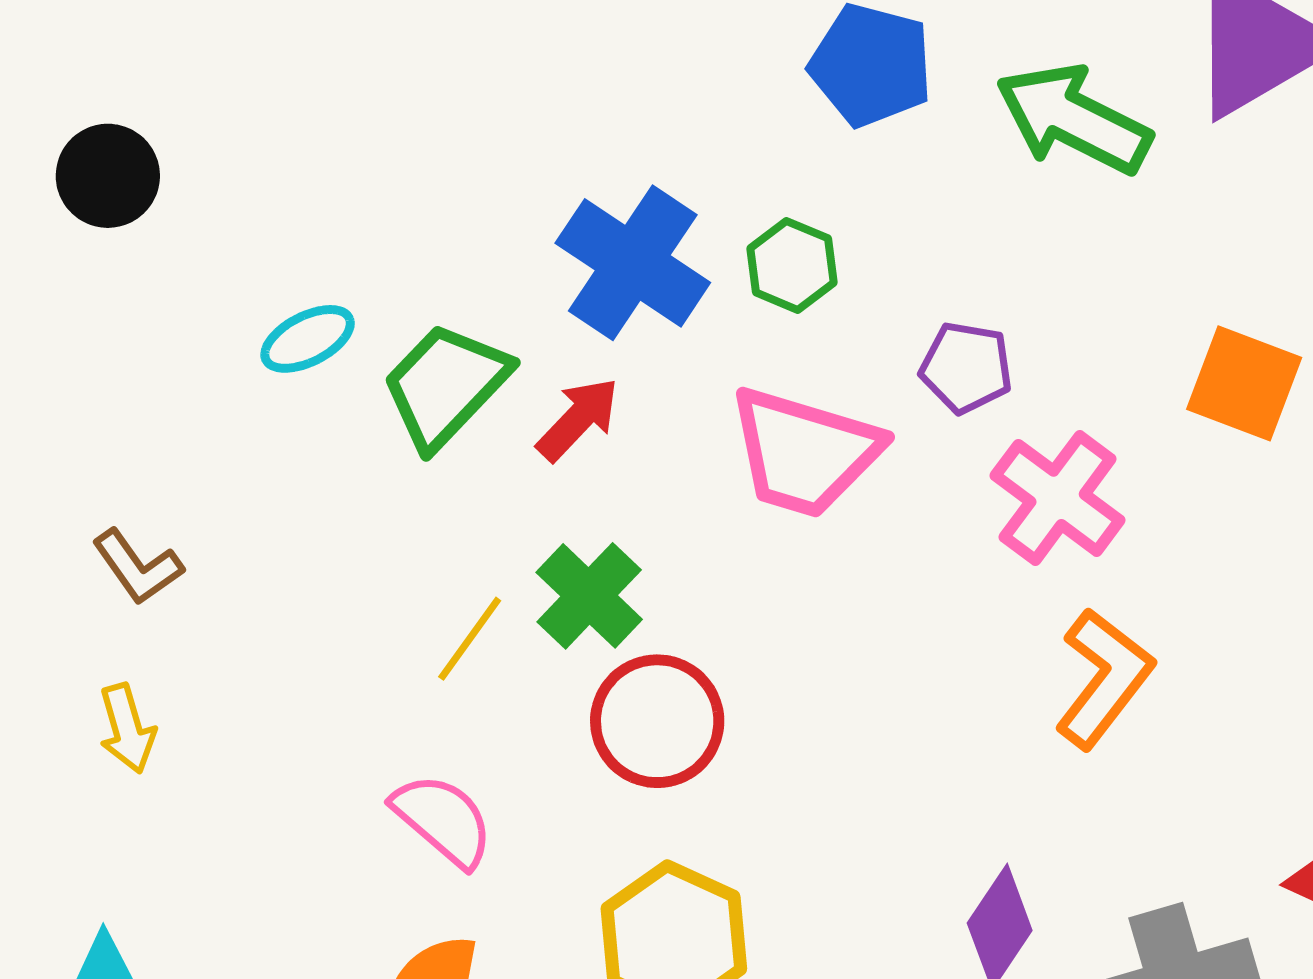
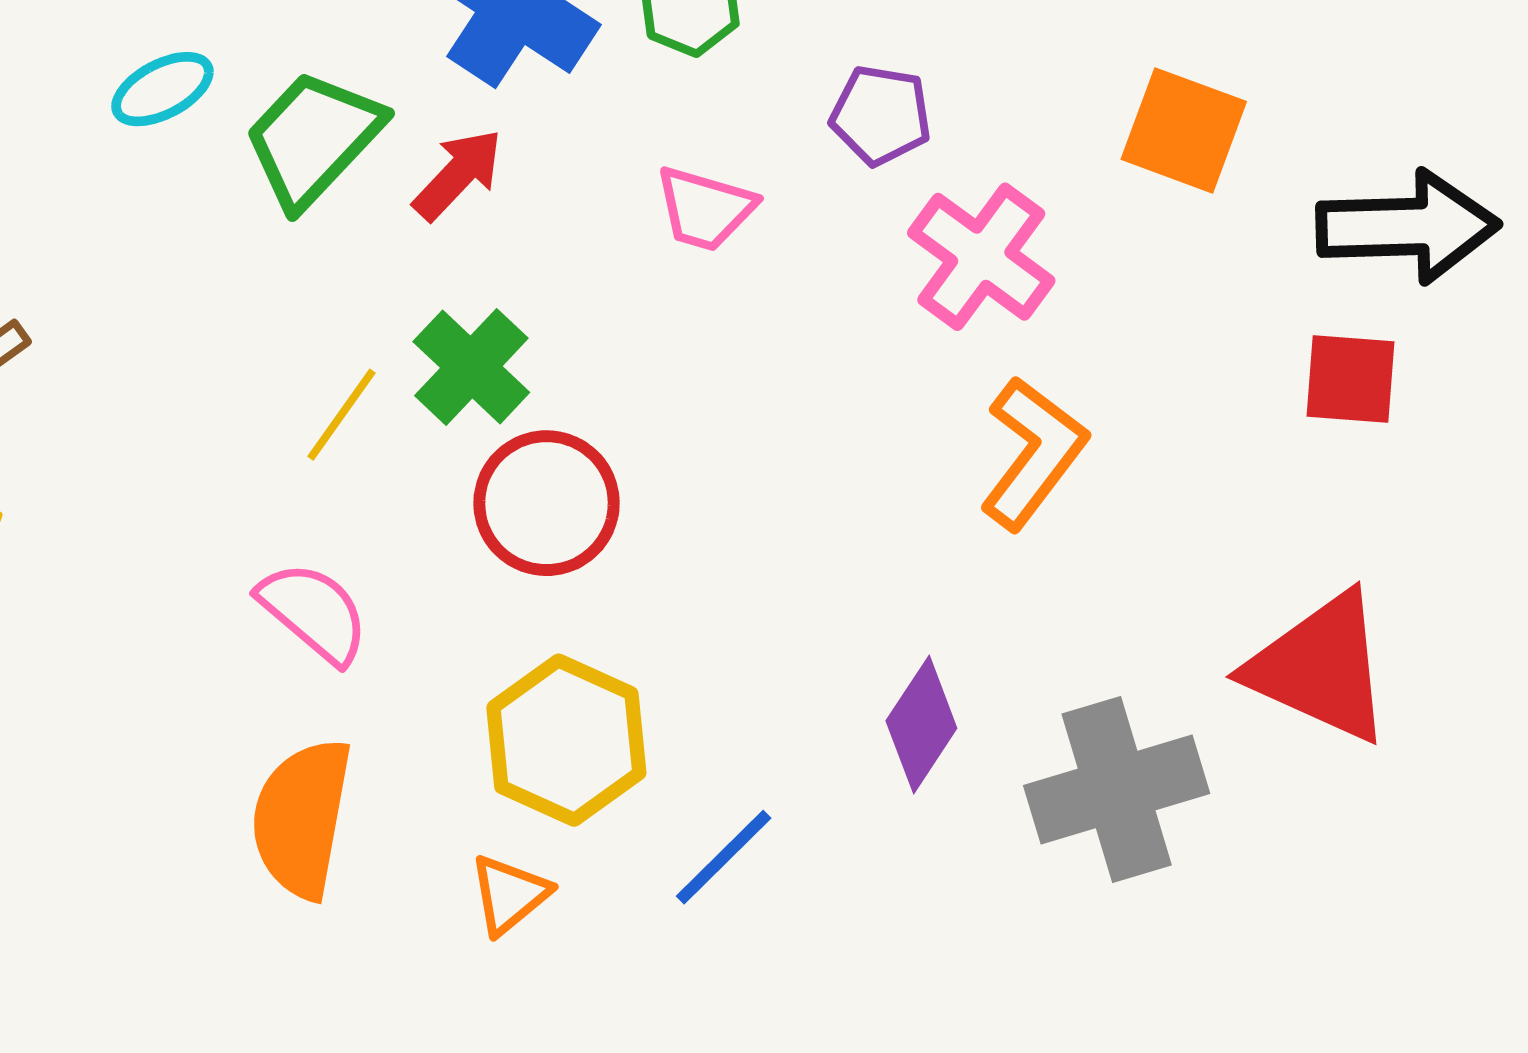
pink trapezoid: (804, 452) -> (705, 209), size x0.6

